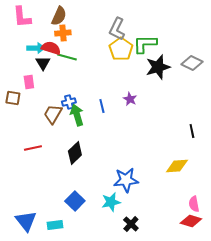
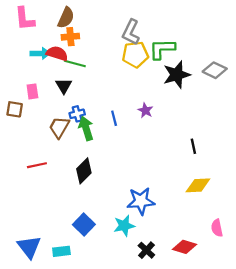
yellow pentagon: (121, 49) -> (135, 55), turned 30
black triangle: (43, 63) -> (64, 86), moved
black line: (192, 131) -> (193, 146), moved
red diamond: (191, 221) -> (184, 247), moved

